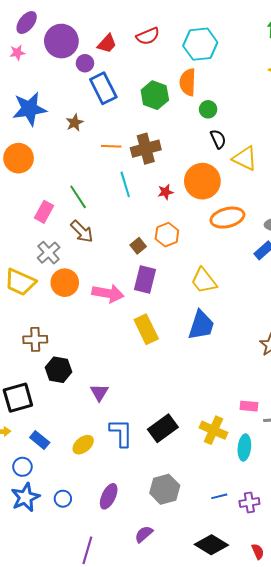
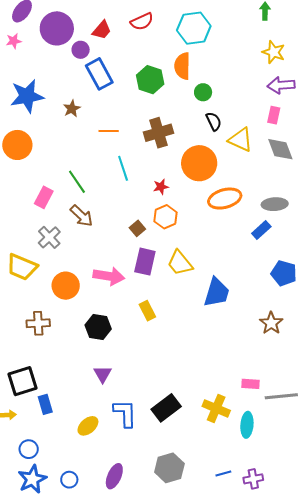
brown cross: (146, 149) -> (159, 133), moved
red star: (165, 192) -> (161, 187), moved
yellow trapezoid: (204, 281) -> (180, 263), moved
orange circle: (65, 283) -> (66, 286), moved
blue trapezoid: (201, 325) -> (217, 292), moved
yellow rectangle: (146, 329) -> (147, 311), size x0.7
black hexagon: (58, 370) -> (98, 327), moved
blue rectangle: (40, 440) -> (45, 404), moved, turned 36

